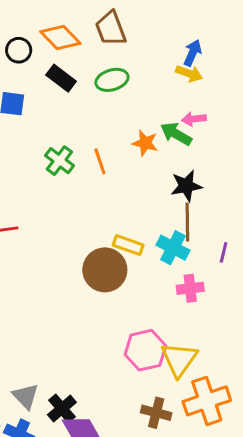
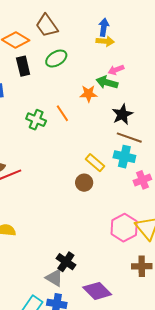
black rectangle: (61, 78) -> (23, 66), turned 54
brown line: (187, 222) -> (129, 138), turned -55
yellow rectangle: (128, 245) -> (95, 163), turned 36
brown circle: (105, 270) -> (84, 183), size x0.6
black cross: (62, 409) -> (66, 262), moved

